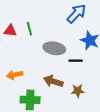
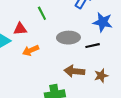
green line: (29, 29) -> (42, 13), moved
orange arrow: (15, 75) -> (31, 50), moved

